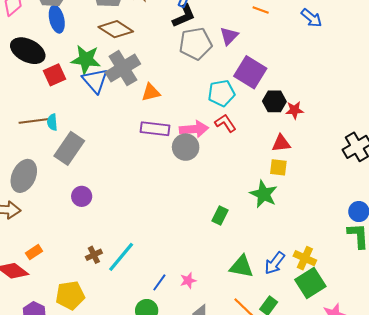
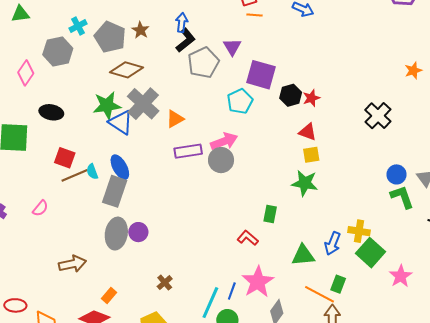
blue ellipse: (57, 19) -> (120, 167), moved
black ellipse: (28, 51) -> (51, 112), size x0.7
red square: (55, 75) -> (65, 158), moved, turned -30
red L-shape: (225, 123) -> (248, 238), moved
red triangle: (281, 143) -> (308, 132), turned 42
gray ellipse: (24, 176) -> (116, 234), moved
cyan line: (121, 257) -> (210, 303), moved
pink star: (188, 280) -> (258, 282), size x2.0

